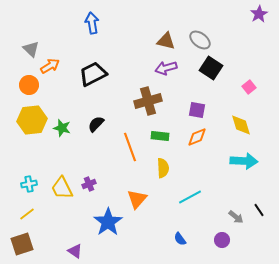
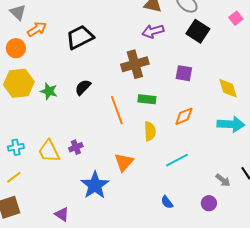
pink square: (249, 87) -> (236, 18), moved
orange diamond: (197, 137) -> (184, 116), moved

